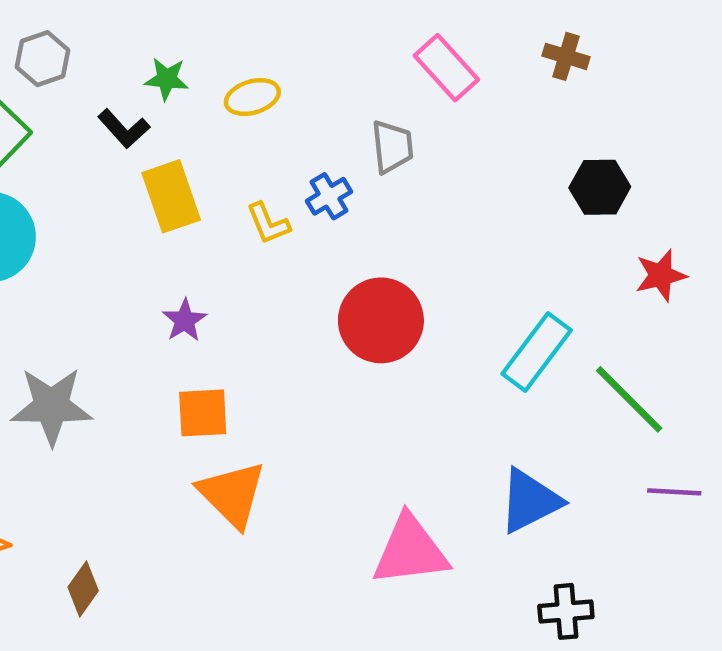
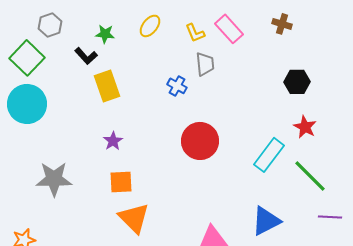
yellow ellipse: (252, 97) -> (150, 26), moved, turned -35
blue cross: (329, 196) -> (177, 86), turned -30
yellow L-shape: (268, 223) -> (195, 33), moved
red star: (661, 275) -> (305, 127), moved, turned -30

